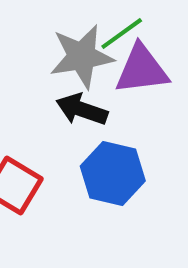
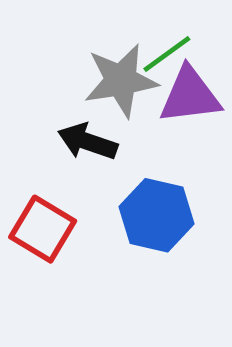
black arrow: (82, 110) -> (87, 142), moved

